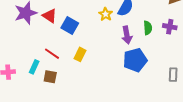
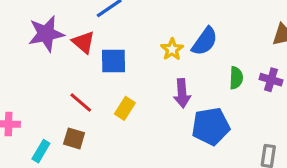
blue square: (70, 26) -> (114, 61), turned -36
purple arrow: (127, 35) -> (182, 93), moved
cyan rectangle: (34, 67) -> (41, 151), moved

